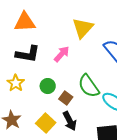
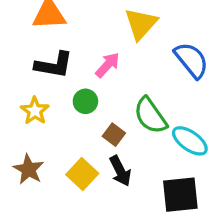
green circle: (48, 86) -> (85, 101), moved

